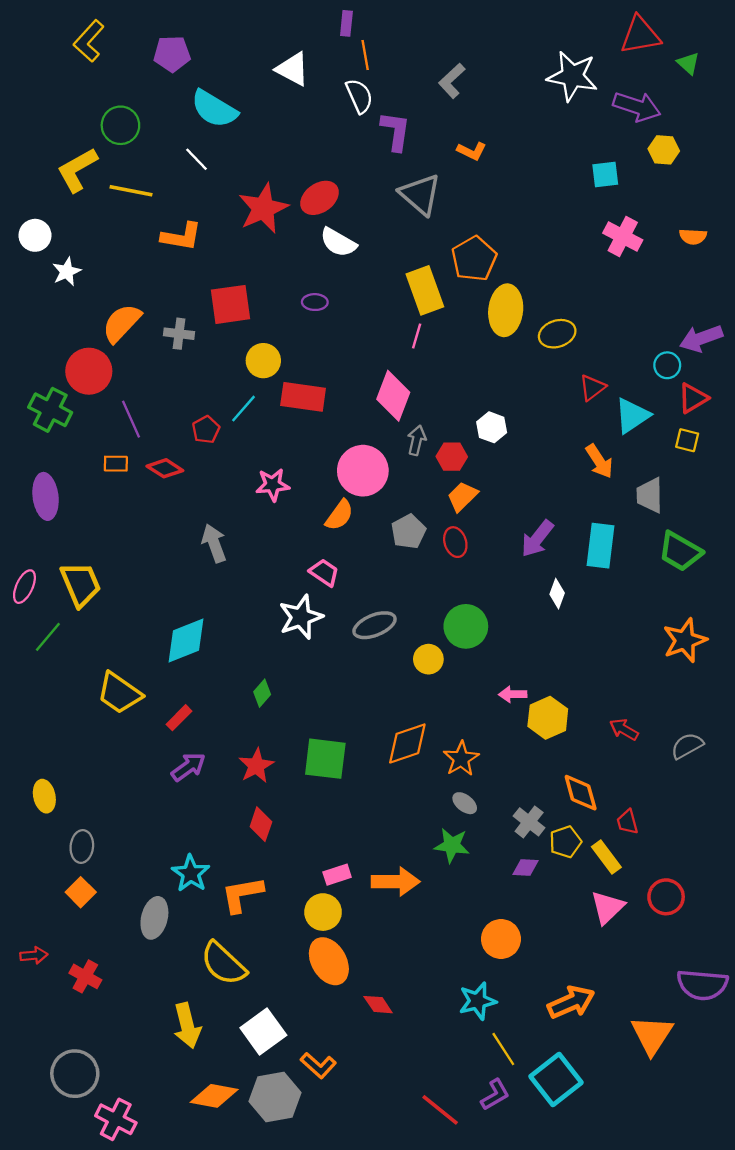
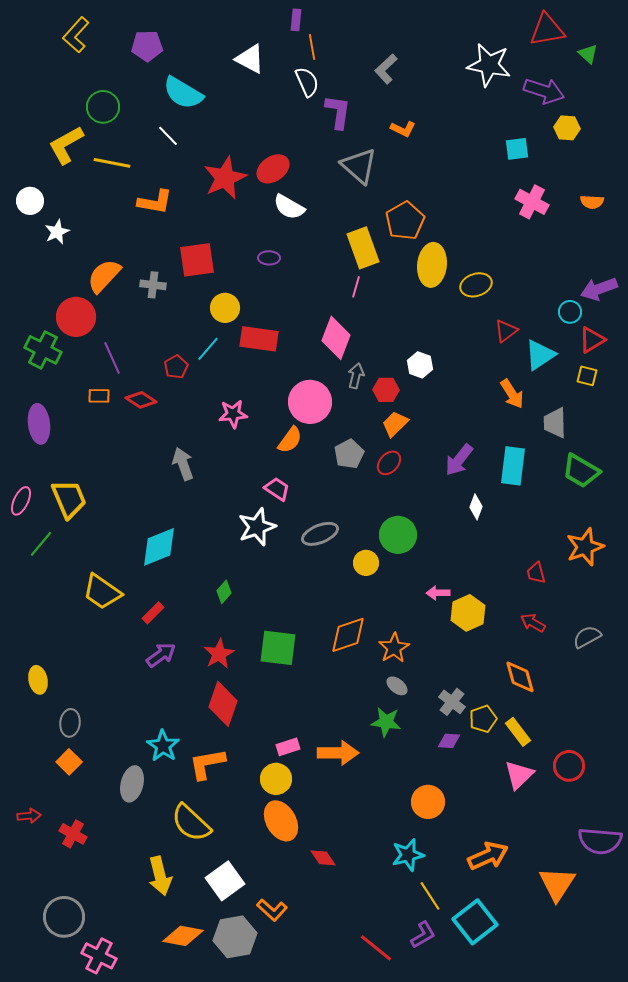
red ellipse: (455, 542) -> (389, 463), turned 60
orange diamond: (581, 793) -> (520, 677), moved
red trapezoid: (627, 822) -> (536, 573), moved
red diamond: (261, 824) -> (223, 704), size x1.5

